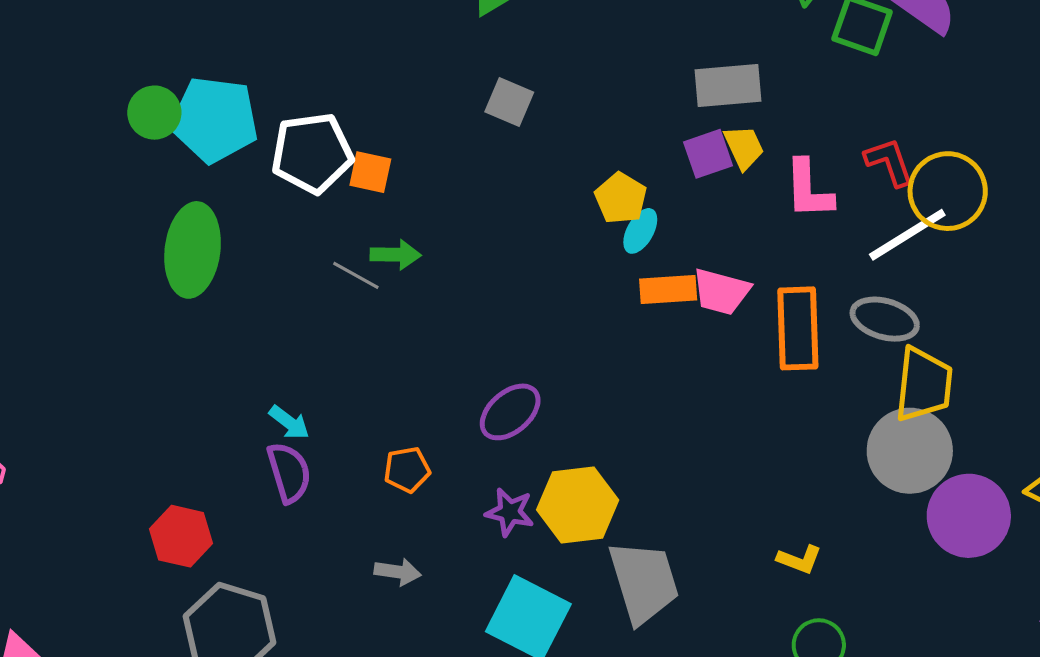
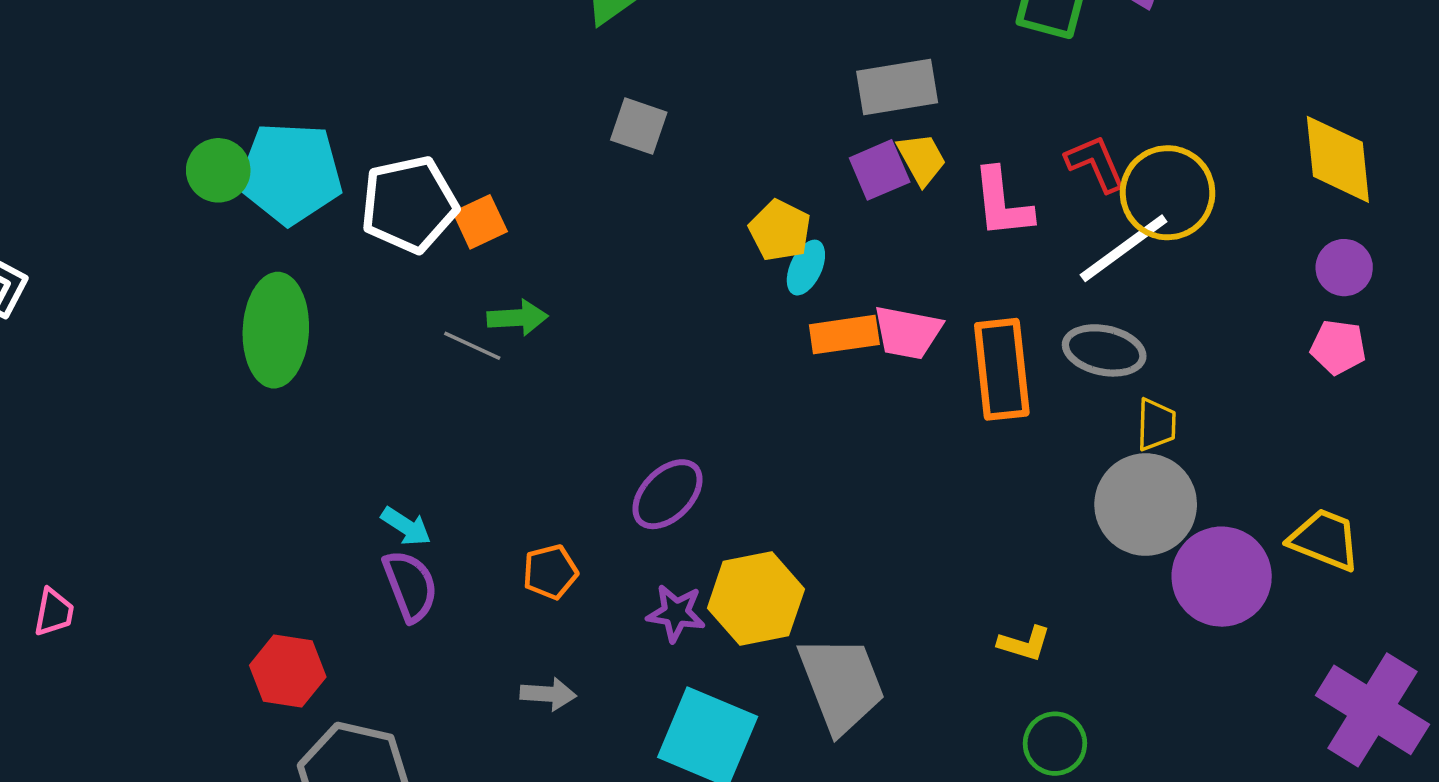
orange square: (370, 172) -> (480, 222), turned -33
yellow trapezoid: (924, 384) -> (1156, 425), size x0.6

